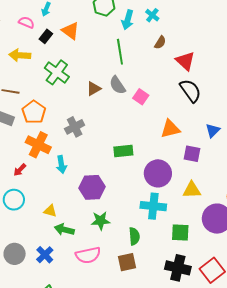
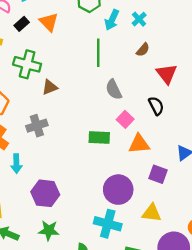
green cross: (57, 72) -> (27, 64), turned -30
gray semicircle: (117, 85) -> (114, 89), moved
brown triangle: (94, 89) -> (50, 87), moved
black semicircle: (190, 91) -> (156, 106), moved, size x0.7
pink square: (141, 97) -> (125, 119), moved
green rectangle: (123, 151) -> (99, 138), moved

